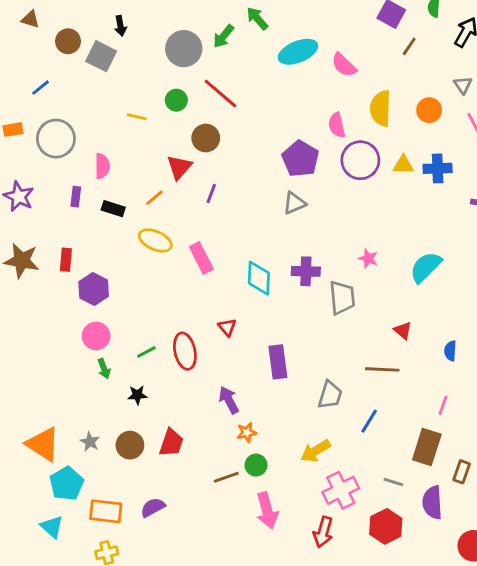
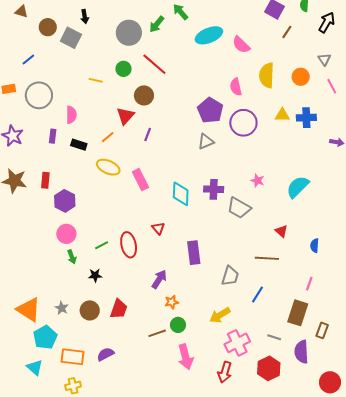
purple circle: (360, 160) -> (243, 123), moved
gray trapezoid: (342, 298) -> (239, 208), turned 125
purple arrow: (229, 400) -> (159, 279), turned 60

